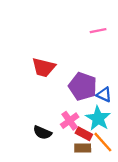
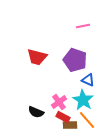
purple pentagon: (83, 86) -> (75, 60), moved
red rectangle: (84, 134) -> (63, 117), moved

